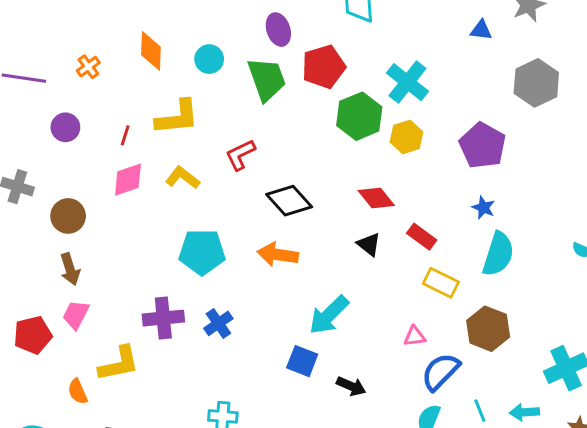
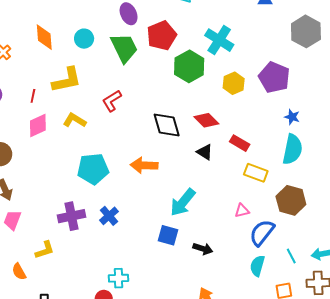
yellow hexagon: (406, 137) -> (234, 83), moved
black diamond: (289, 201) -> (167, 125), moved, turned 32
blue star: (483, 208) -> (292, 117), moved
yellow L-shape: (119, 364) -> (45, 250), size x0.7

